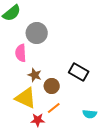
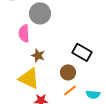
brown circle: (52, 86) -> (68, 72), moved
orange line: (54, 108) -> (70, 90), moved

